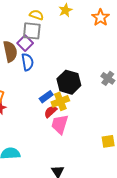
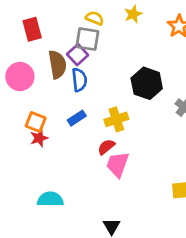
black hexagon: (69, 82) -> (147, 83), moved
blue rectangle: (46, 97) -> (77, 118), moved
yellow cross: (60, 101) -> (116, 119), moved

